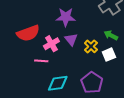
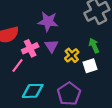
green arrow: (111, 35) -> (94, 46), turned 32
pink line: (41, 61) -> (18, 66), turned -64

